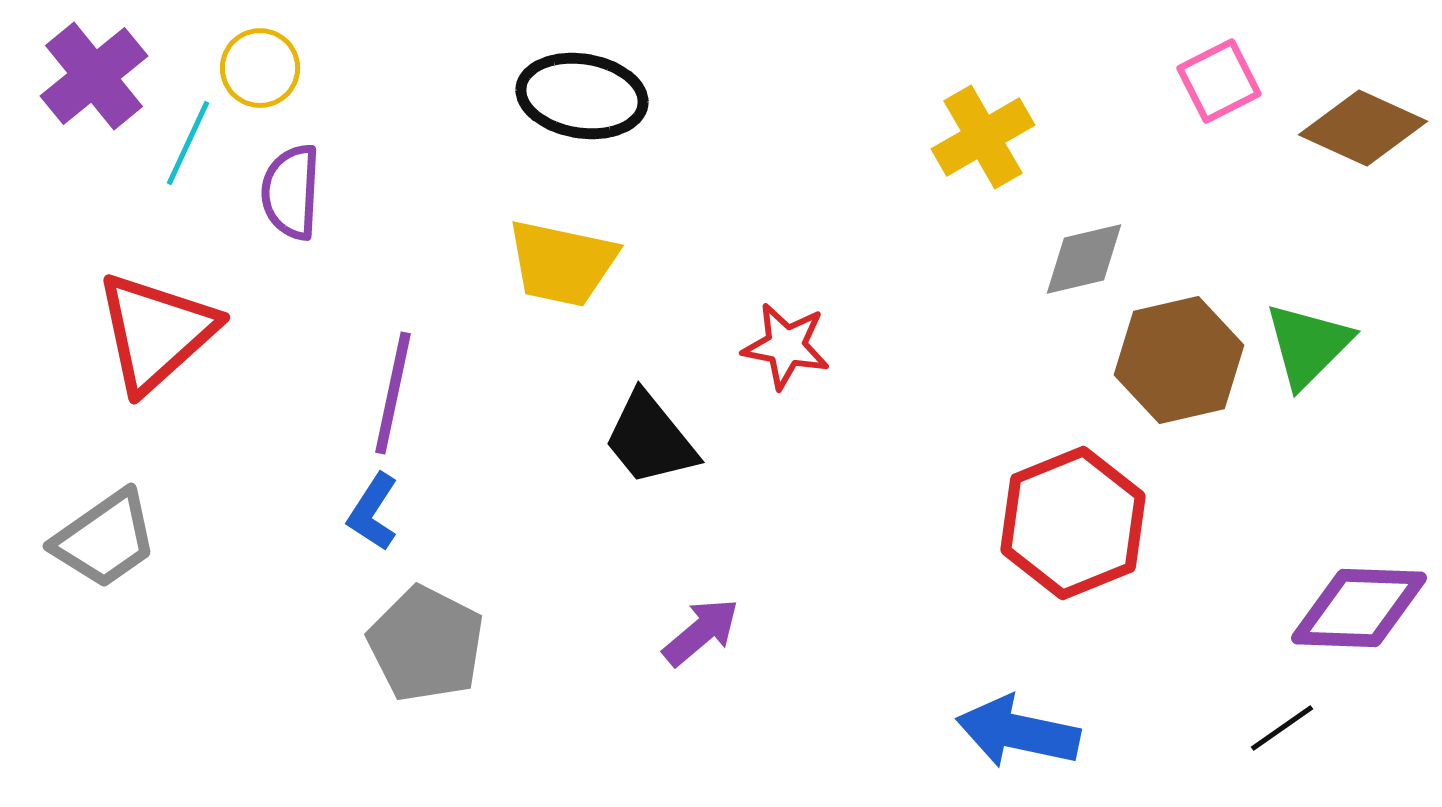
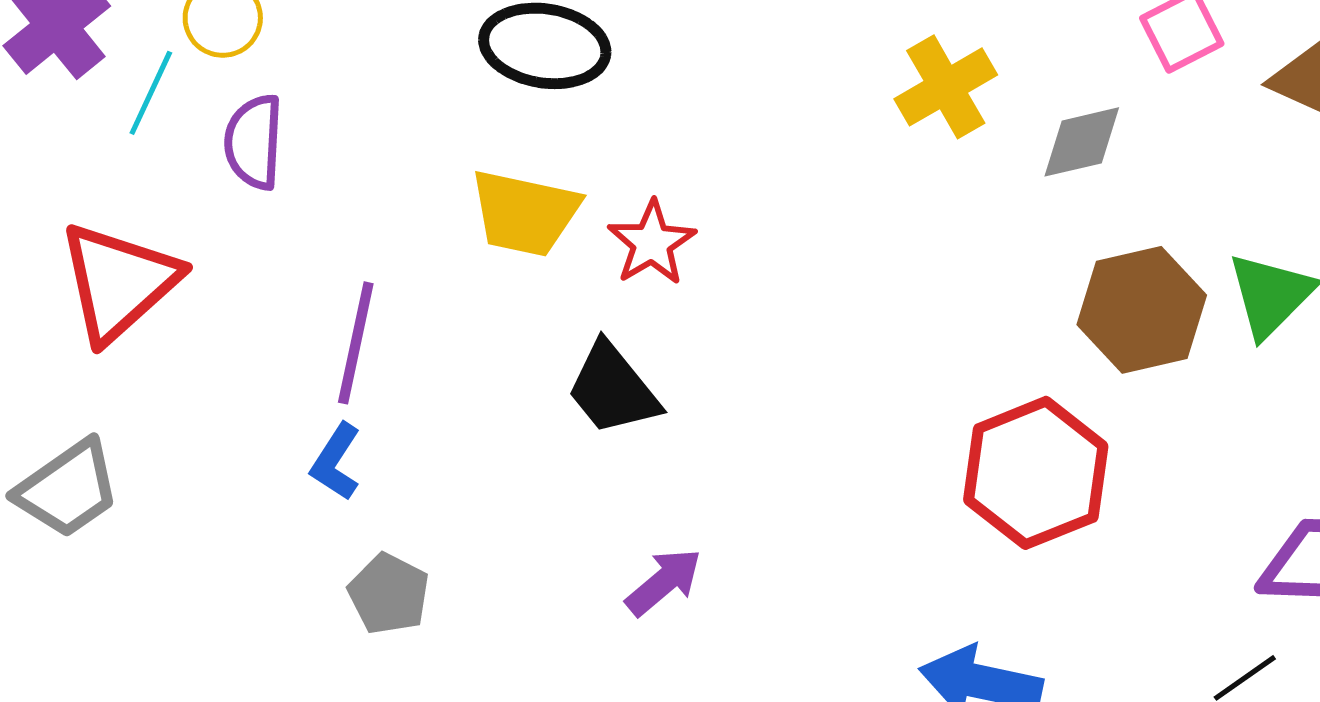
gray diamond: (1084, 259) -> (1082, 142), moved
red star: (786, 346) -> (652, 243), moved, turned 30
gray pentagon: (426, 644) -> (389, 594), size x0.7

